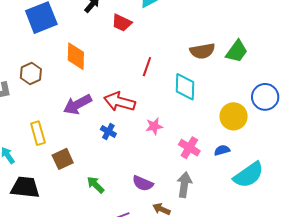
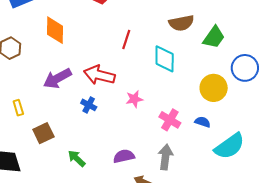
green trapezoid: (237, 51) -> (214, 37), moved
yellow rectangle: (38, 133) -> (18, 108), size x0.7
blue semicircle: (222, 150) -> (203, 122), turned 35
purple semicircle: (143, 183) -> (124, 156), turned 145

